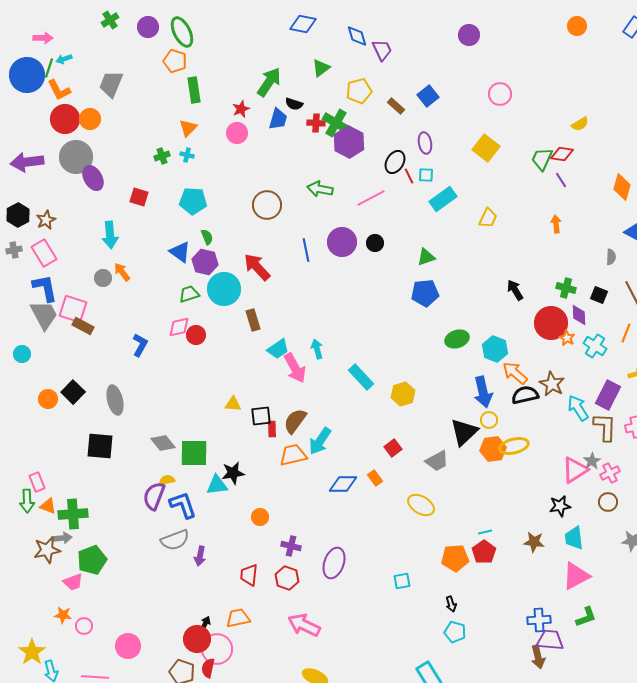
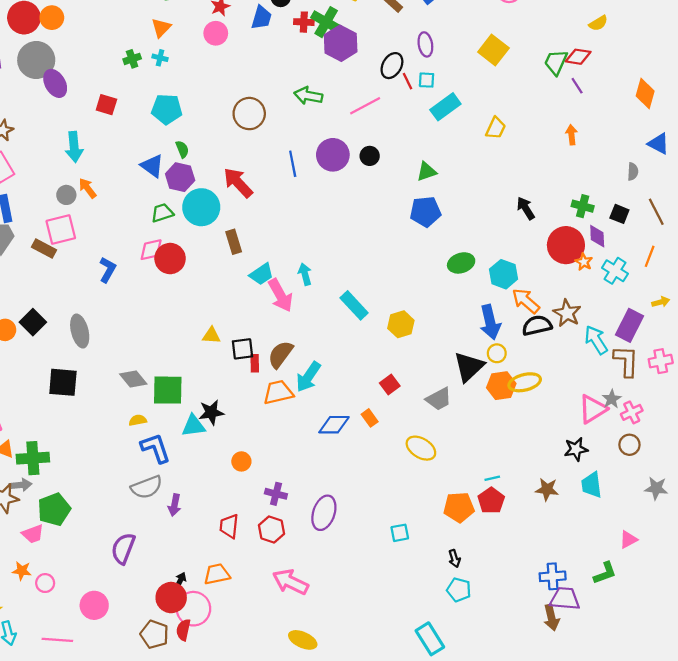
pink square: (73, 309) -> (61, 230), moved, turned -32
red circle: (196, 335) -> (170, 259), size x1.4
purple semicircle: (154, 496) -> (123, 548), moved
pink triangle: (576, 576) -> (628, 540), moved, size x0.6

